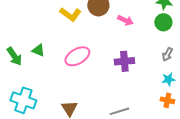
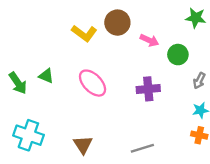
green circle: (163, 22) -> (178, 55), moved
pink ellipse: (77, 56) -> (93, 83), turned 75

